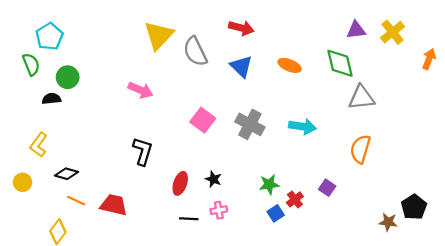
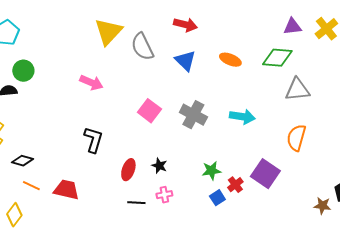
green diamond: (340, 63) -> (277, 58), turned -72
purple square: (327, 188) -> (265, 174), size x1.8

